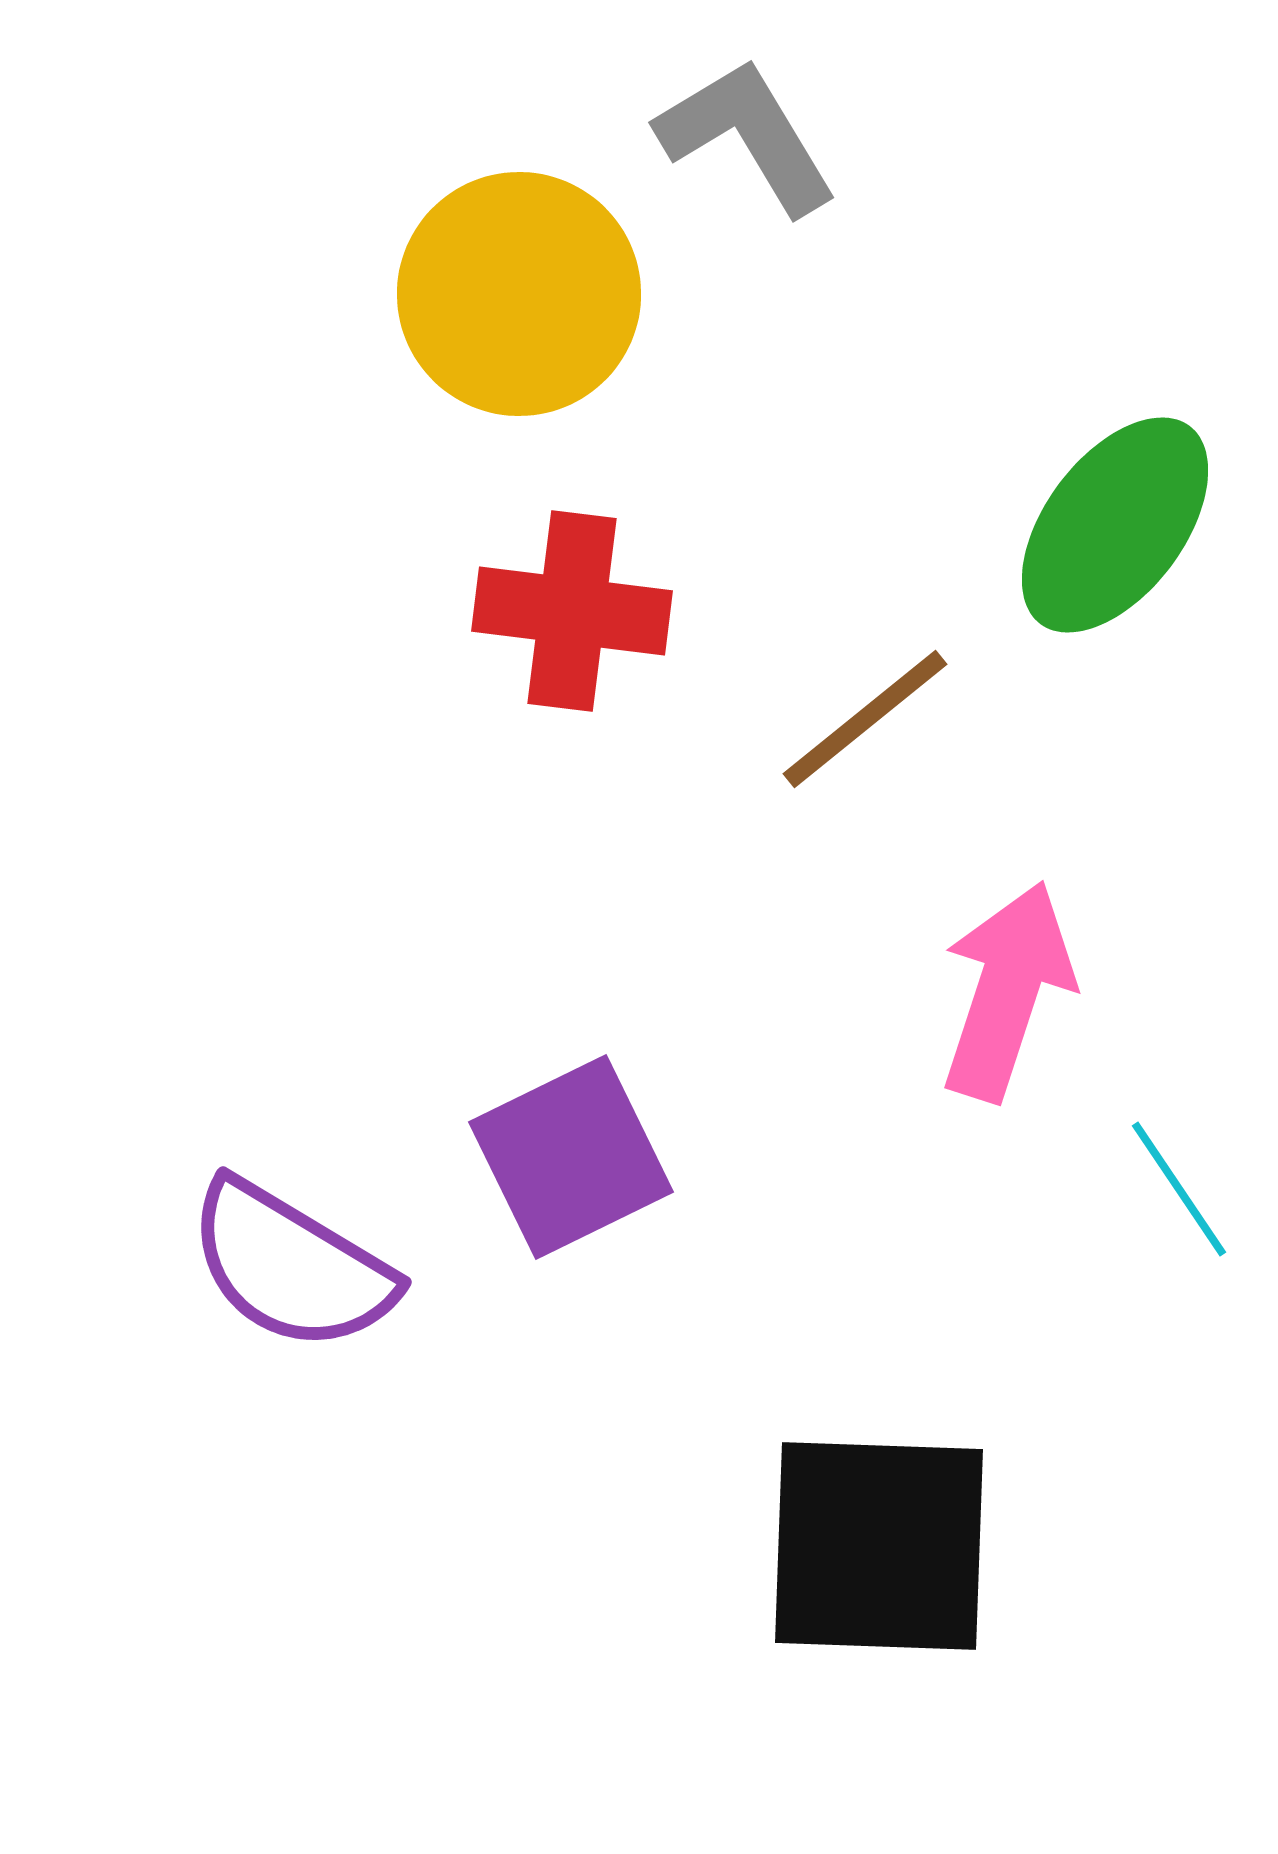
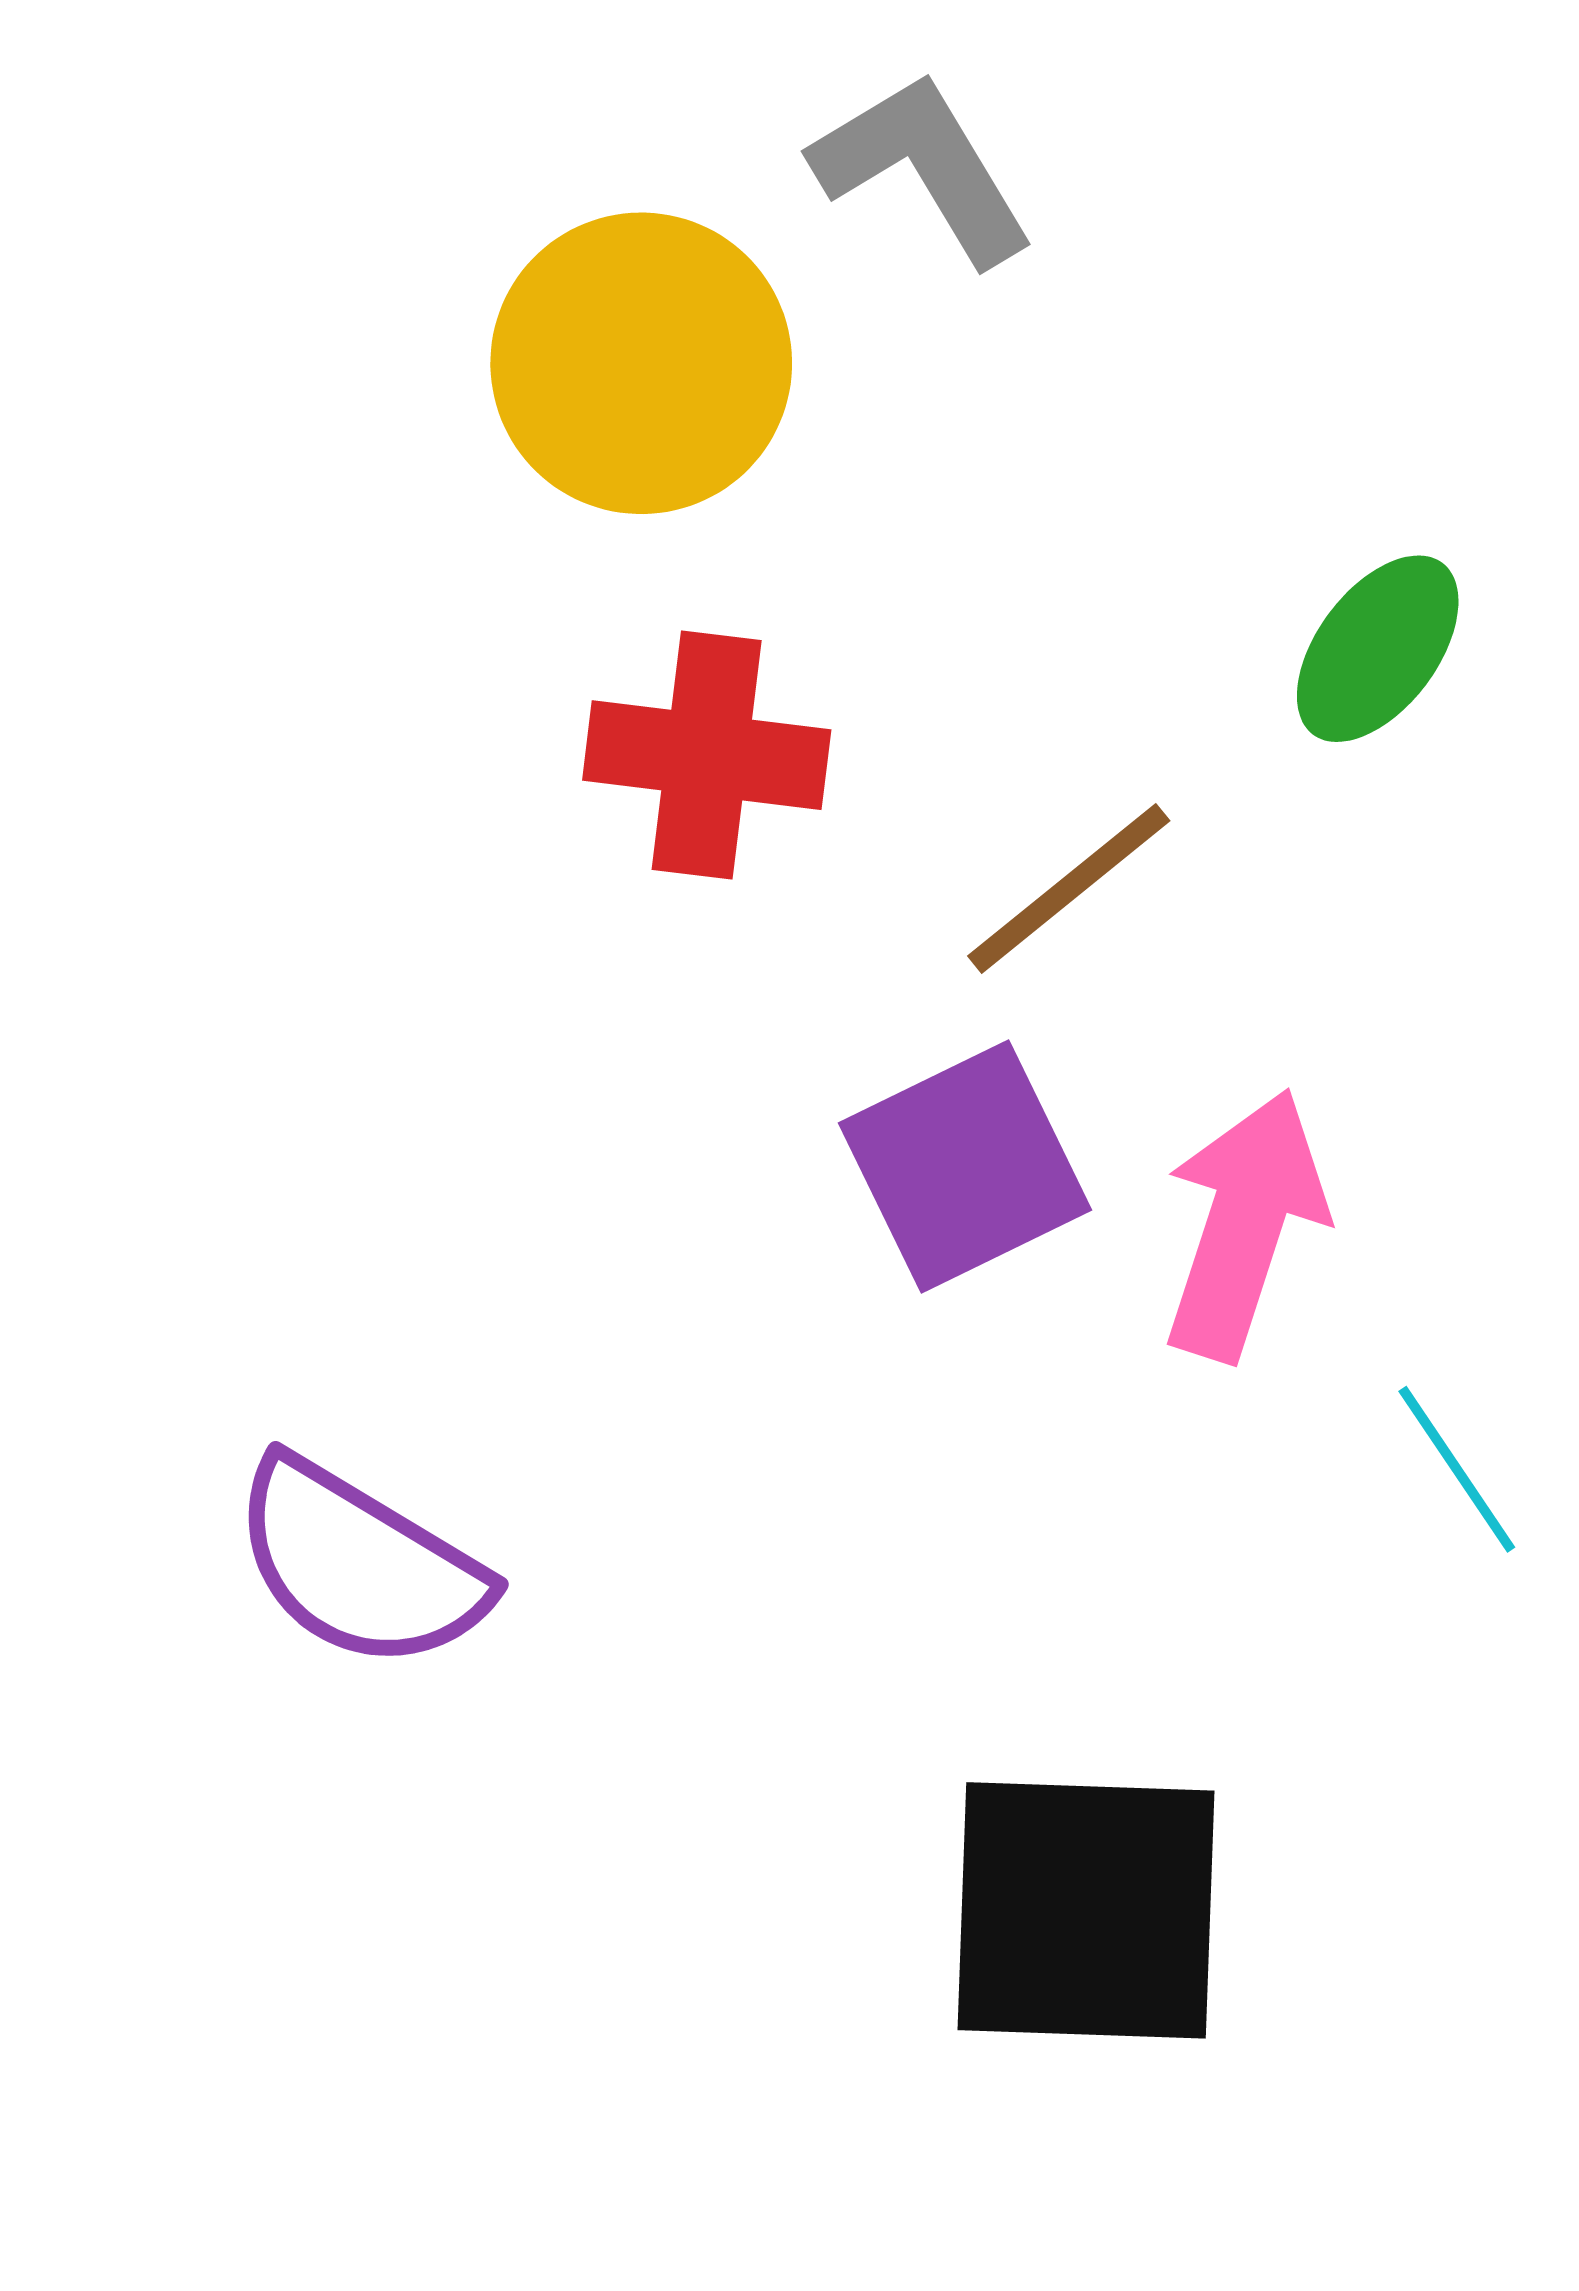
green ellipse: (1115, 525) -> (1378, 649), size x0.7
purple square: (571, 1157) -> (965, 1167), moved

